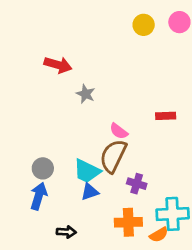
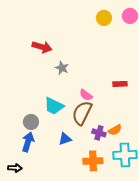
cyan trapezoid: (87, 171) -> (54, 106), moved
black arrow: (66, 232) -> (15, 168), moved
orange semicircle: (159, 235) -> (115, 130), moved

